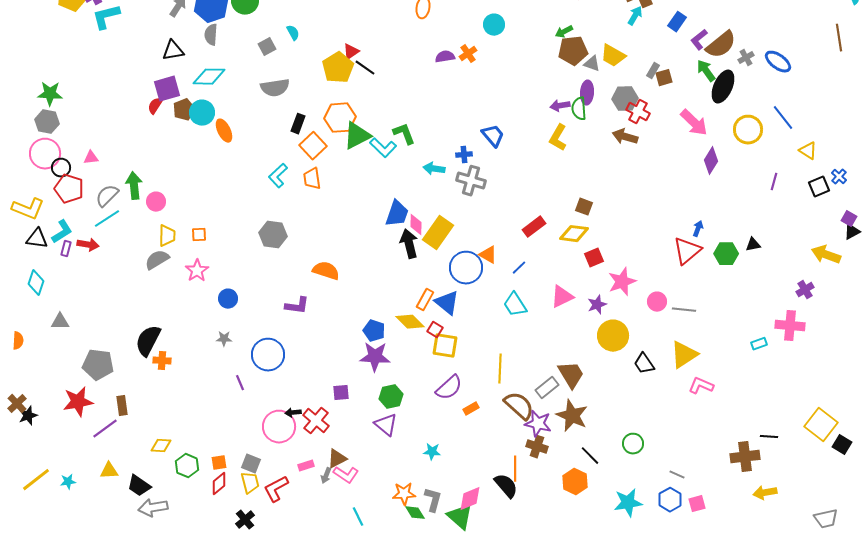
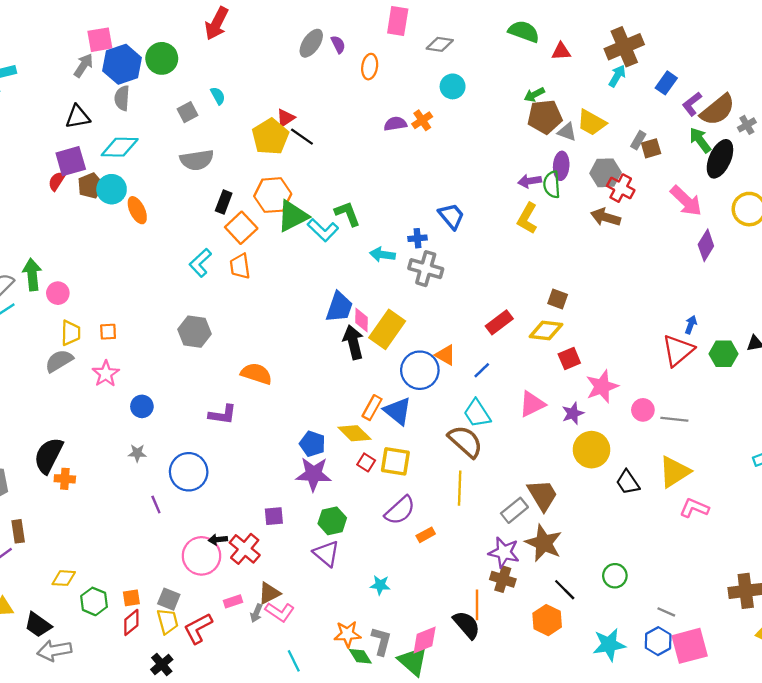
red square: (435, 330) -> (366, 462), moved
brown semicircle: (519, 406) -> (465, 441), moved
pink square: (697, 504) -> (690, 646), size x1.8

